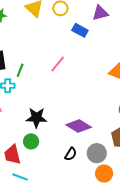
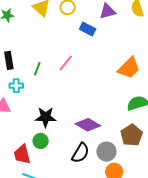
green line: (20, 70) -> (37, 69), moved
black semicircle: (71, 154) -> (80, 153), size x1.5

